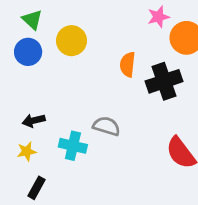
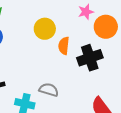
yellow circle: (71, 41) -> (45, 29), moved

